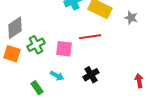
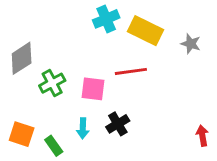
orange square: (12, 54) -> (22, 134), moved
black cross: (91, 75) -> (118, 124), moved
cyan arrow: (57, 76) -> (83, 128), turned 64

